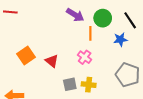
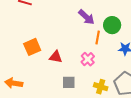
red triangle: (52, 61) -> (56, 57), turned -40
yellow cross: (89, 85) -> (101, 87), moved

